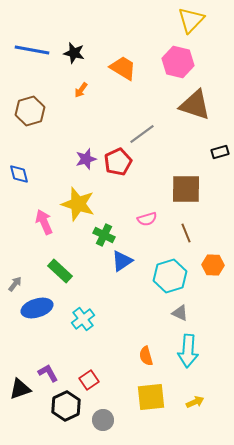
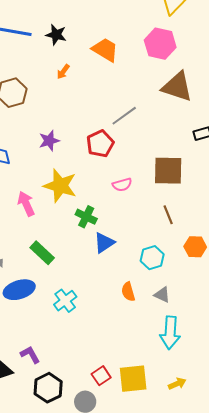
purple star: (86, 159) -> (49, 141), moved
pink semicircle: (147, 219) -> (122, 185), moved
cyan hexagon: (170, 276) -> (152, 258), size x0.7
orange semicircle: (146, 356) -> (128, 292), moved
red square: (89, 380) -> (101, 376), moved

